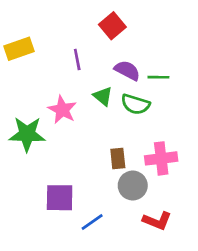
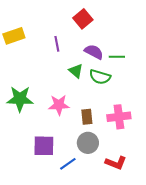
pink star: (62, 110) -> (59, 105), moved, turned -30
gray circle: (133, 186) -> (88, 143), moved

